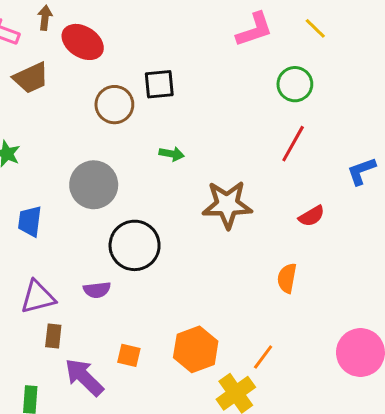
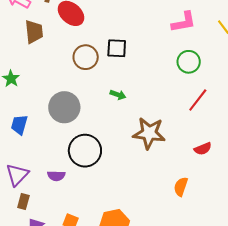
brown trapezoid: (31, 78) -> (34, 32), turned -80
green circle: (295, 84) -> (189, 62), moved
purple triangle: (38, 297) -> (17, 175), turned -40

